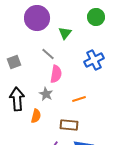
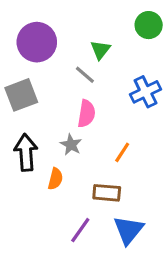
purple circle: (37, 18) -> (37, 42), moved
gray line: (48, 54) -> (85, 75), moved
gray square: (14, 62) -> (21, 95), size x1.5
orange line: (79, 99) -> (122, 152), turned -40

